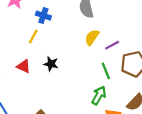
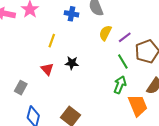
blue cross: (43, 16) -> (71, 14), moved
red triangle: (24, 66) -> (47, 69), turned 32

